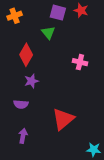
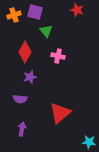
purple square: (58, 13) -> (35, 12), moved
pink cross: (80, 62) -> (58, 56), moved

